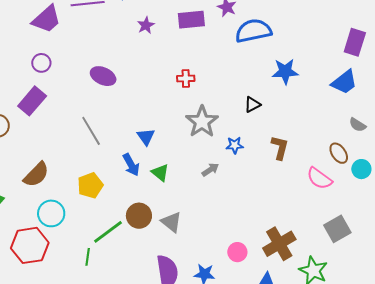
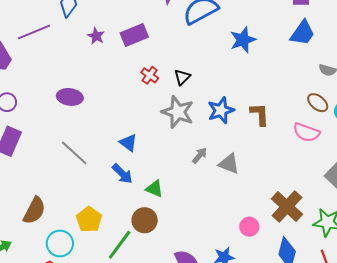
purple rectangle: (191, 20) -> (134, 35), moved
red cross: (186, 78) -> (150, 75), turned -36
black triangle: (252, 105) -> (182, 77), moved
blue star: (235, 145) -> (221, 110), moved, size x1.5
green triangle: (160, 173) -> (155, 189), moved
yellow pentagon: (90, 185) -> (89, 219), moved
gray triangle: (171, 222) -> (229, 164), moved

